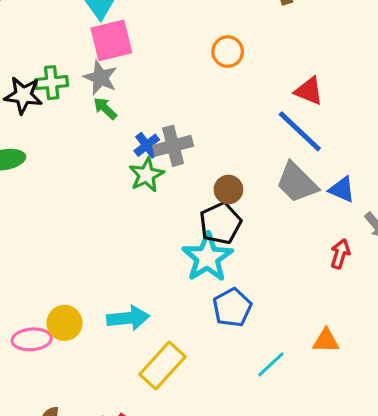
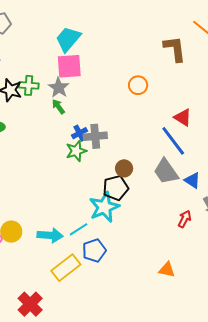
blue pentagon: (232, 307) -> (94, 251), moved
cyan line: (271, 364) -> (79, 229), moved

